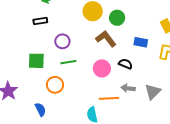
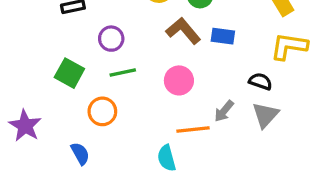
blue rectangle: (141, 42) -> (223, 36), moved
green square: (36, 61) -> (69, 73), turned 30
black semicircle: (125, 64) -> (260, 81), moved
gray arrow: (128, 88) -> (224, 111), turned -56

